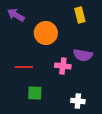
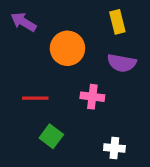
purple semicircle: (83, 55) -> (122, 63), moved
green square: (35, 93) -> (51, 136), turned 35

